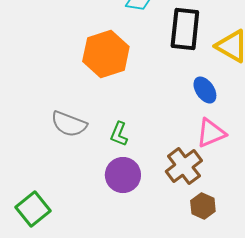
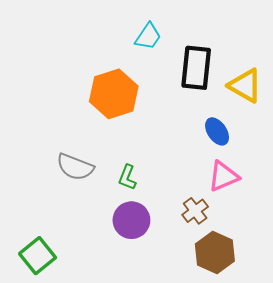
brown cross: (184, 166) -> (195, 211), size x0.7
brown hexagon: (203, 206) -> (215, 253), size x1.5

